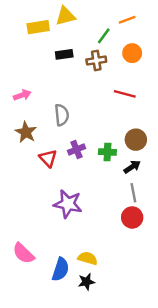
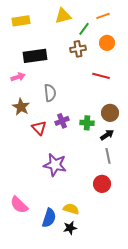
yellow triangle: (65, 16) -> (63, 16), moved
yellow rectangle: (38, 27) -> (21, 21), moved
black rectangle: (64, 54) -> (35, 56), moved, size x1.6
red circle: (132, 217) -> (102, 184), moved

